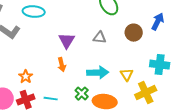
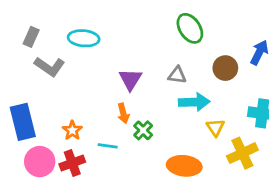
cyan arrow: (98, 73) -> (194, 102), moved
green cross: (82, 94) -> (143, 130), moved
cyan line: (51, 99) -> (108, 146), moved

